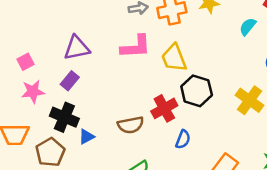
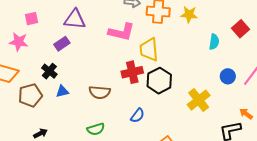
cyan semicircle: (248, 27) -> (214, 42), turned 133
pink star: (33, 92) -> (19, 42), moved
red cross: (164, 108) -> (132, 72), moved
black cross: (64, 117) -> (49, 71), size x0.7

